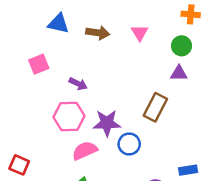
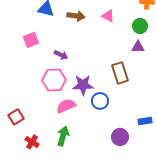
pink triangle: (140, 33) -> (108, 16), turned -32
brown rectangle: (155, 107) -> (120, 73), turned -45
red square: (19, 165) -> (16, 117), turned 35

